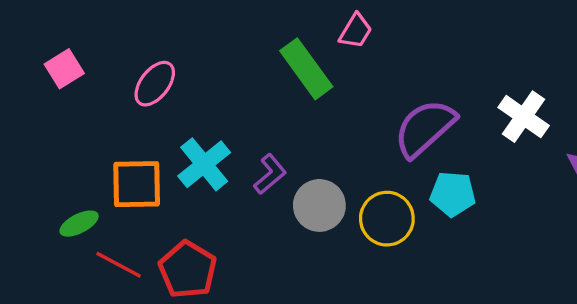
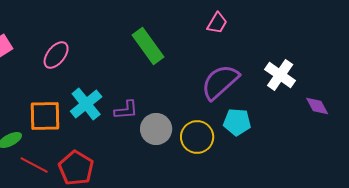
pink trapezoid: (356, 31) -> (217, 23), moved
purple L-shape: (270, 174) -> (126, 110), turned 35

